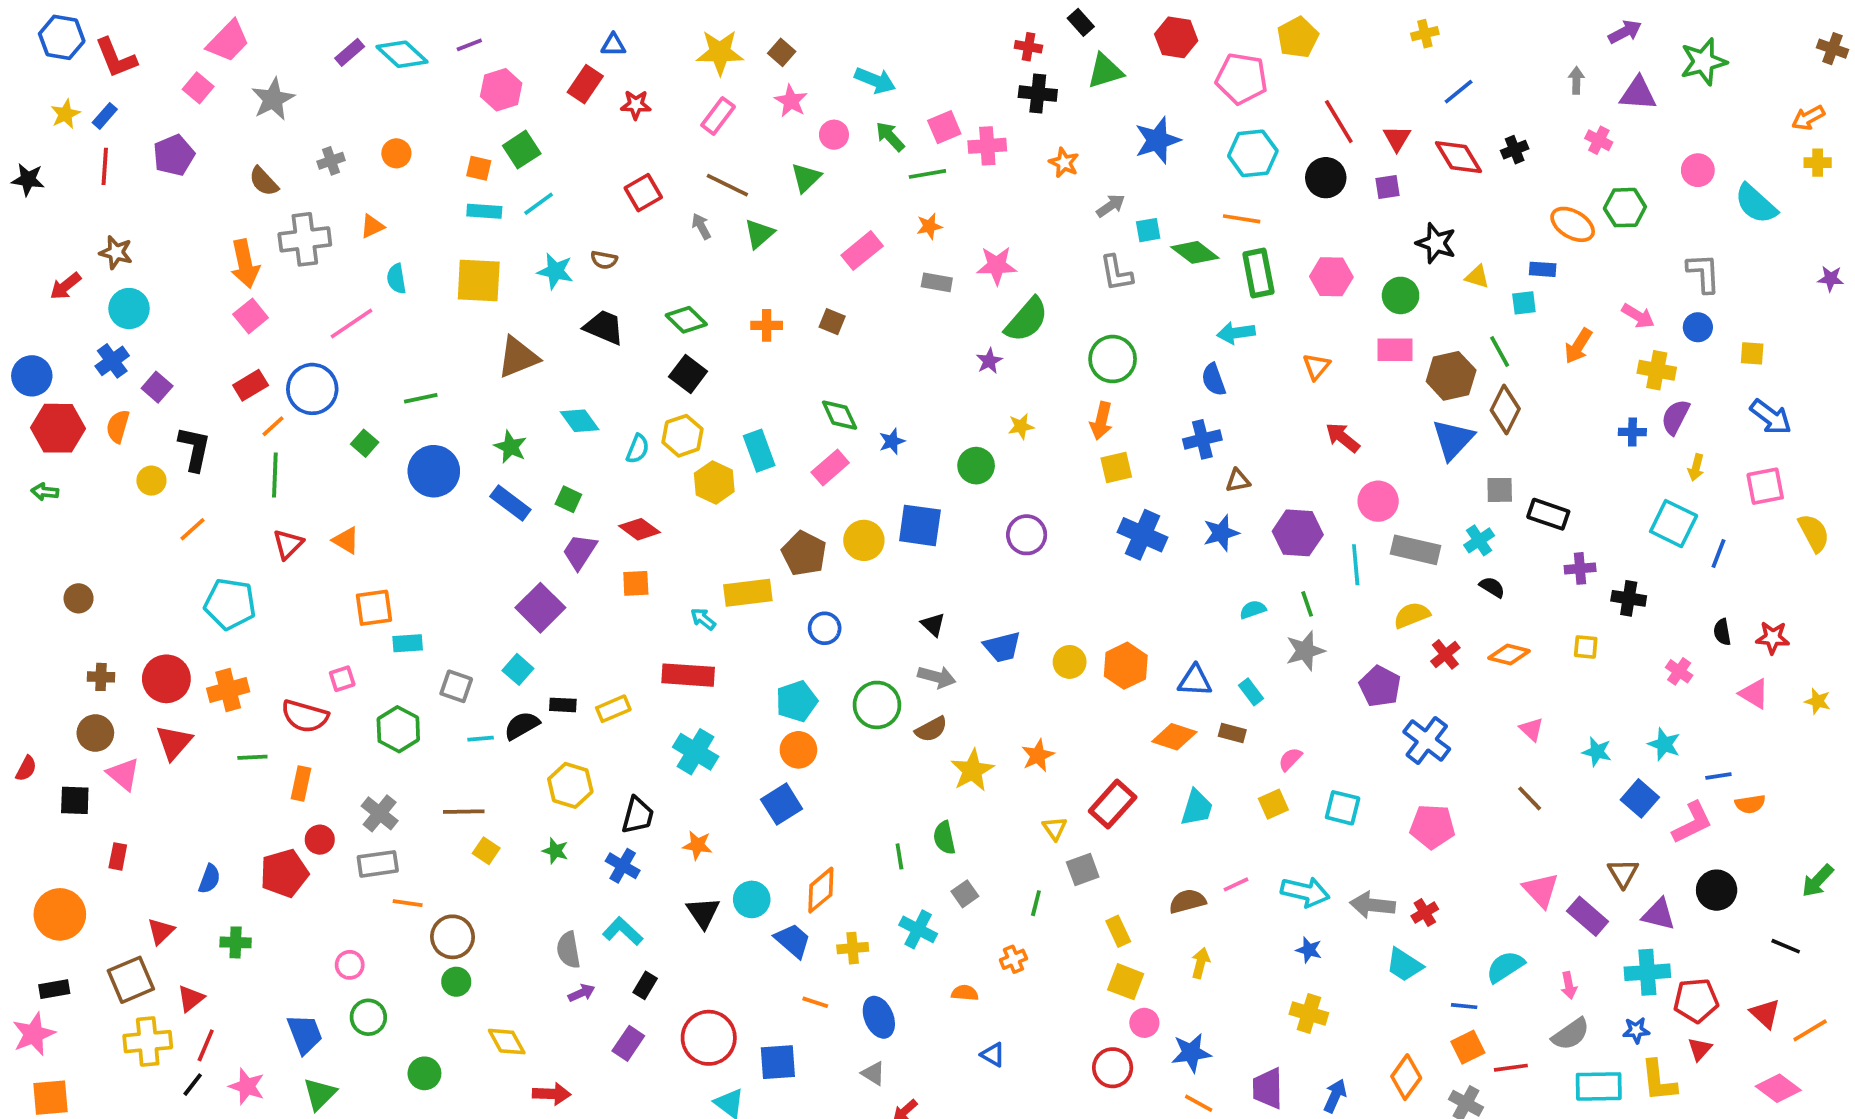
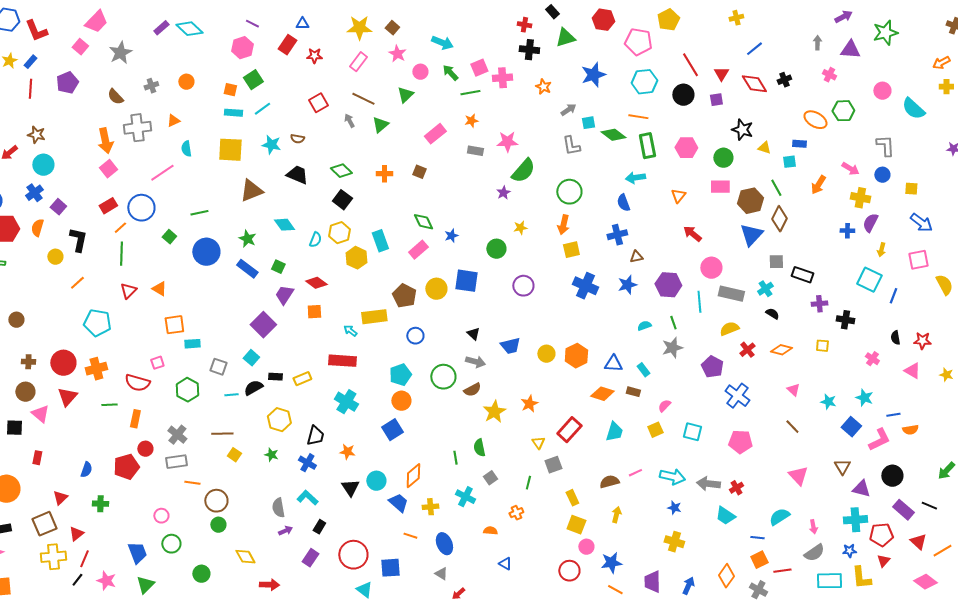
purple line: (469, 45) -> (252, 24), moved, turned 48
purple rectangle: (1588, 916) -> (903, 510), moved

